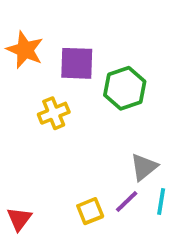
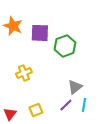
yellow cross: (54, 113) -> (24, 73), moved
yellow square: (90, 211) -> (36, 110), moved

